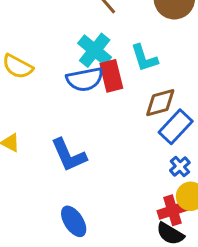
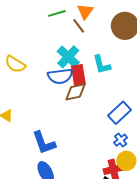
brown diamond: (160, 103) -> (76, 92), moved
blue L-shape: (69, 155) -> (44, 143), moved

